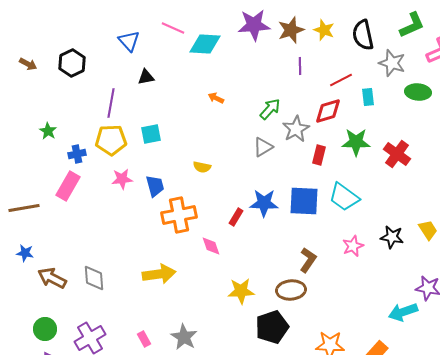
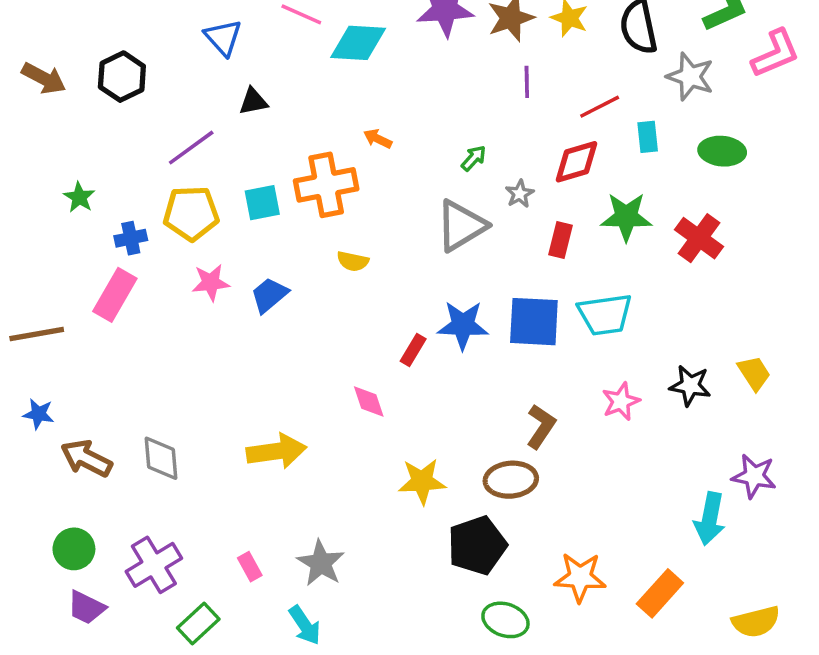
brown arrow: (28, 64) -> (44, 78), size x1.4
green ellipse: (418, 92) -> (722, 151), moved
purple line: (111, 103) -> (191, 148), turned 44
green arrow: (270, 109) -> (474, 158), size x0.7
gray star: (296, 129) -> (520, 194), size x0.6
gray triangle: (263, 147) -> (461, 226), size x1.5
blue trapezoid: (155, 186) -> (269, 295), turned -115
cyan trapezoid: (344, 197) -> (605, 315), turned -44
orange cross: (179, 215) -> (326, 185), moved
cyan arrow: (403, 312) -> (710, 519), turned -60

